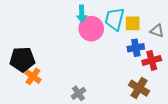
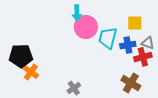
cyan trapezoid: (115, 19) -> (108, 38), moved
yellow square: (133, 23) -> (135, 23), moved
gray triangle: (157, 31) -> (148, 43), moved

